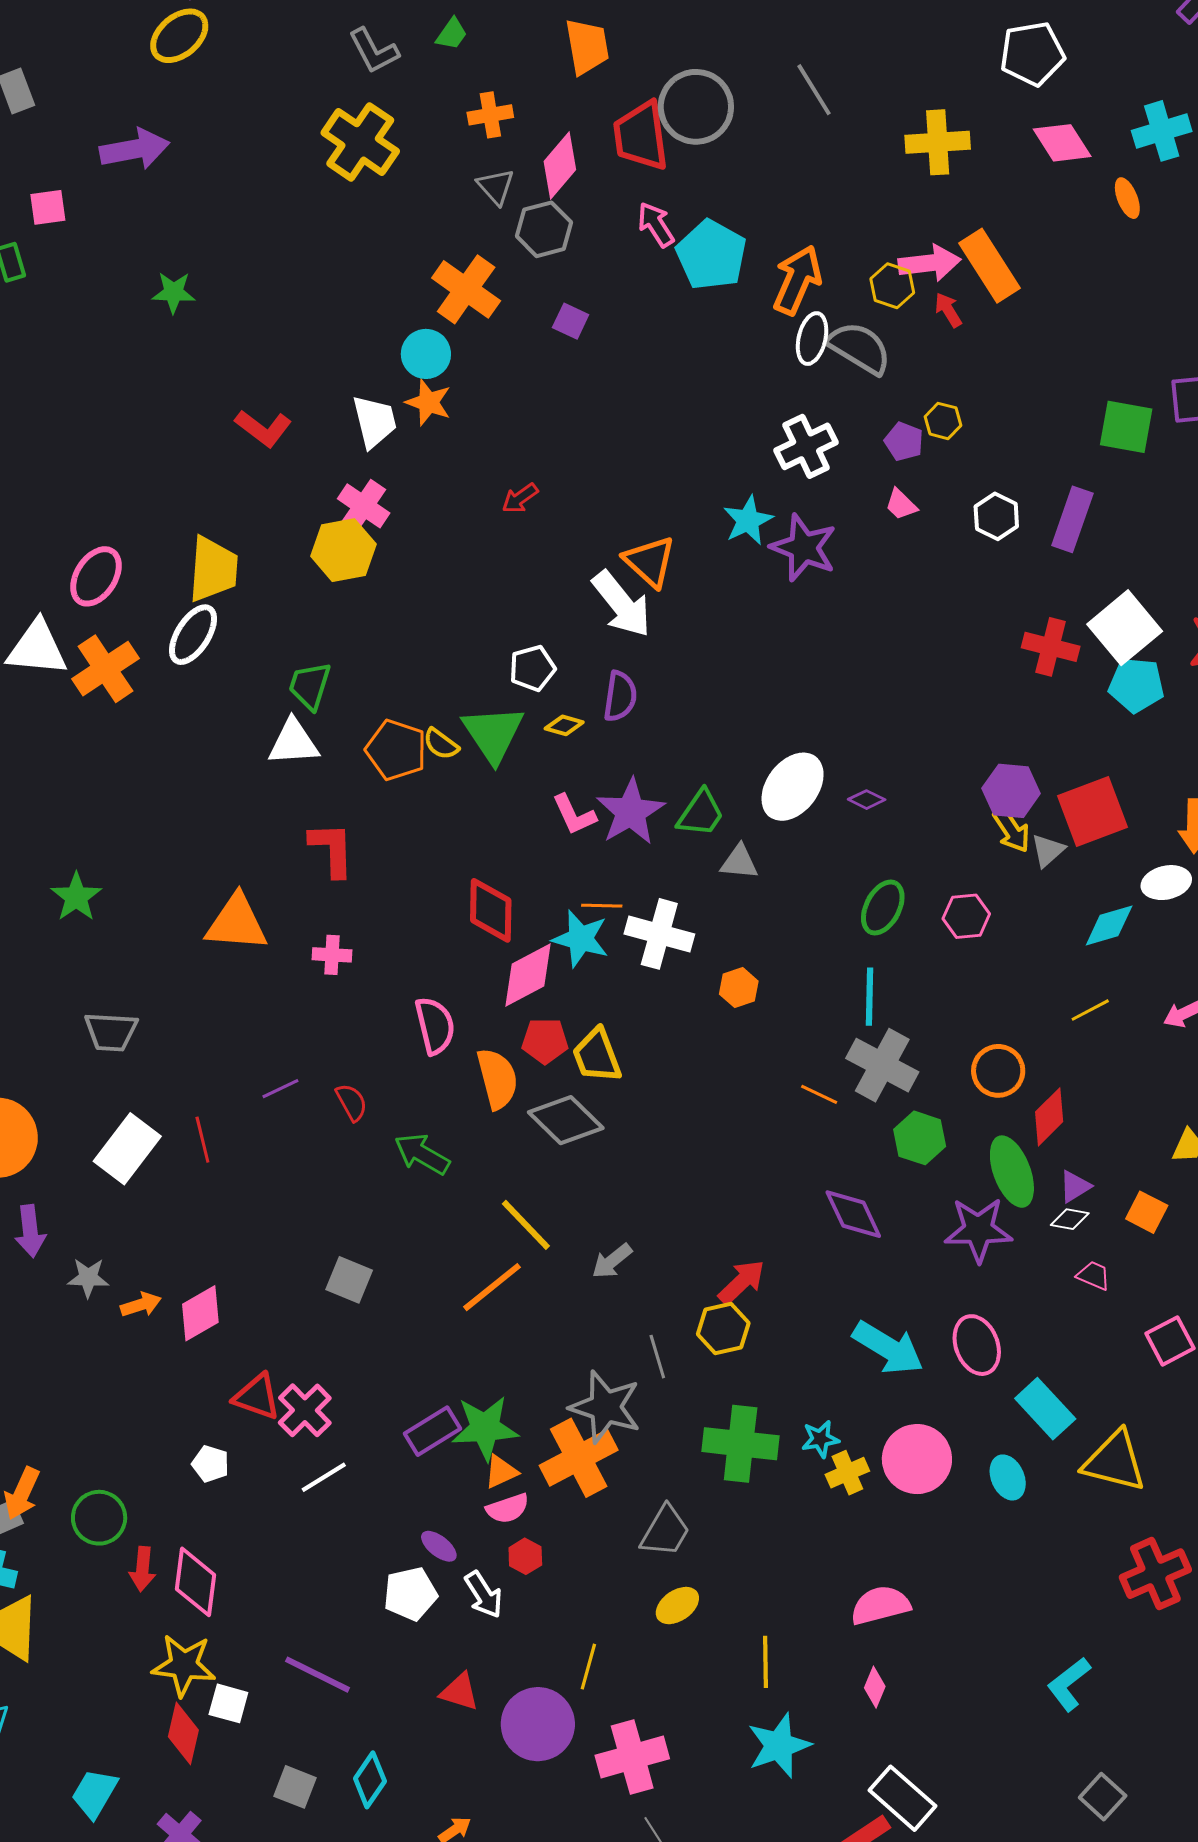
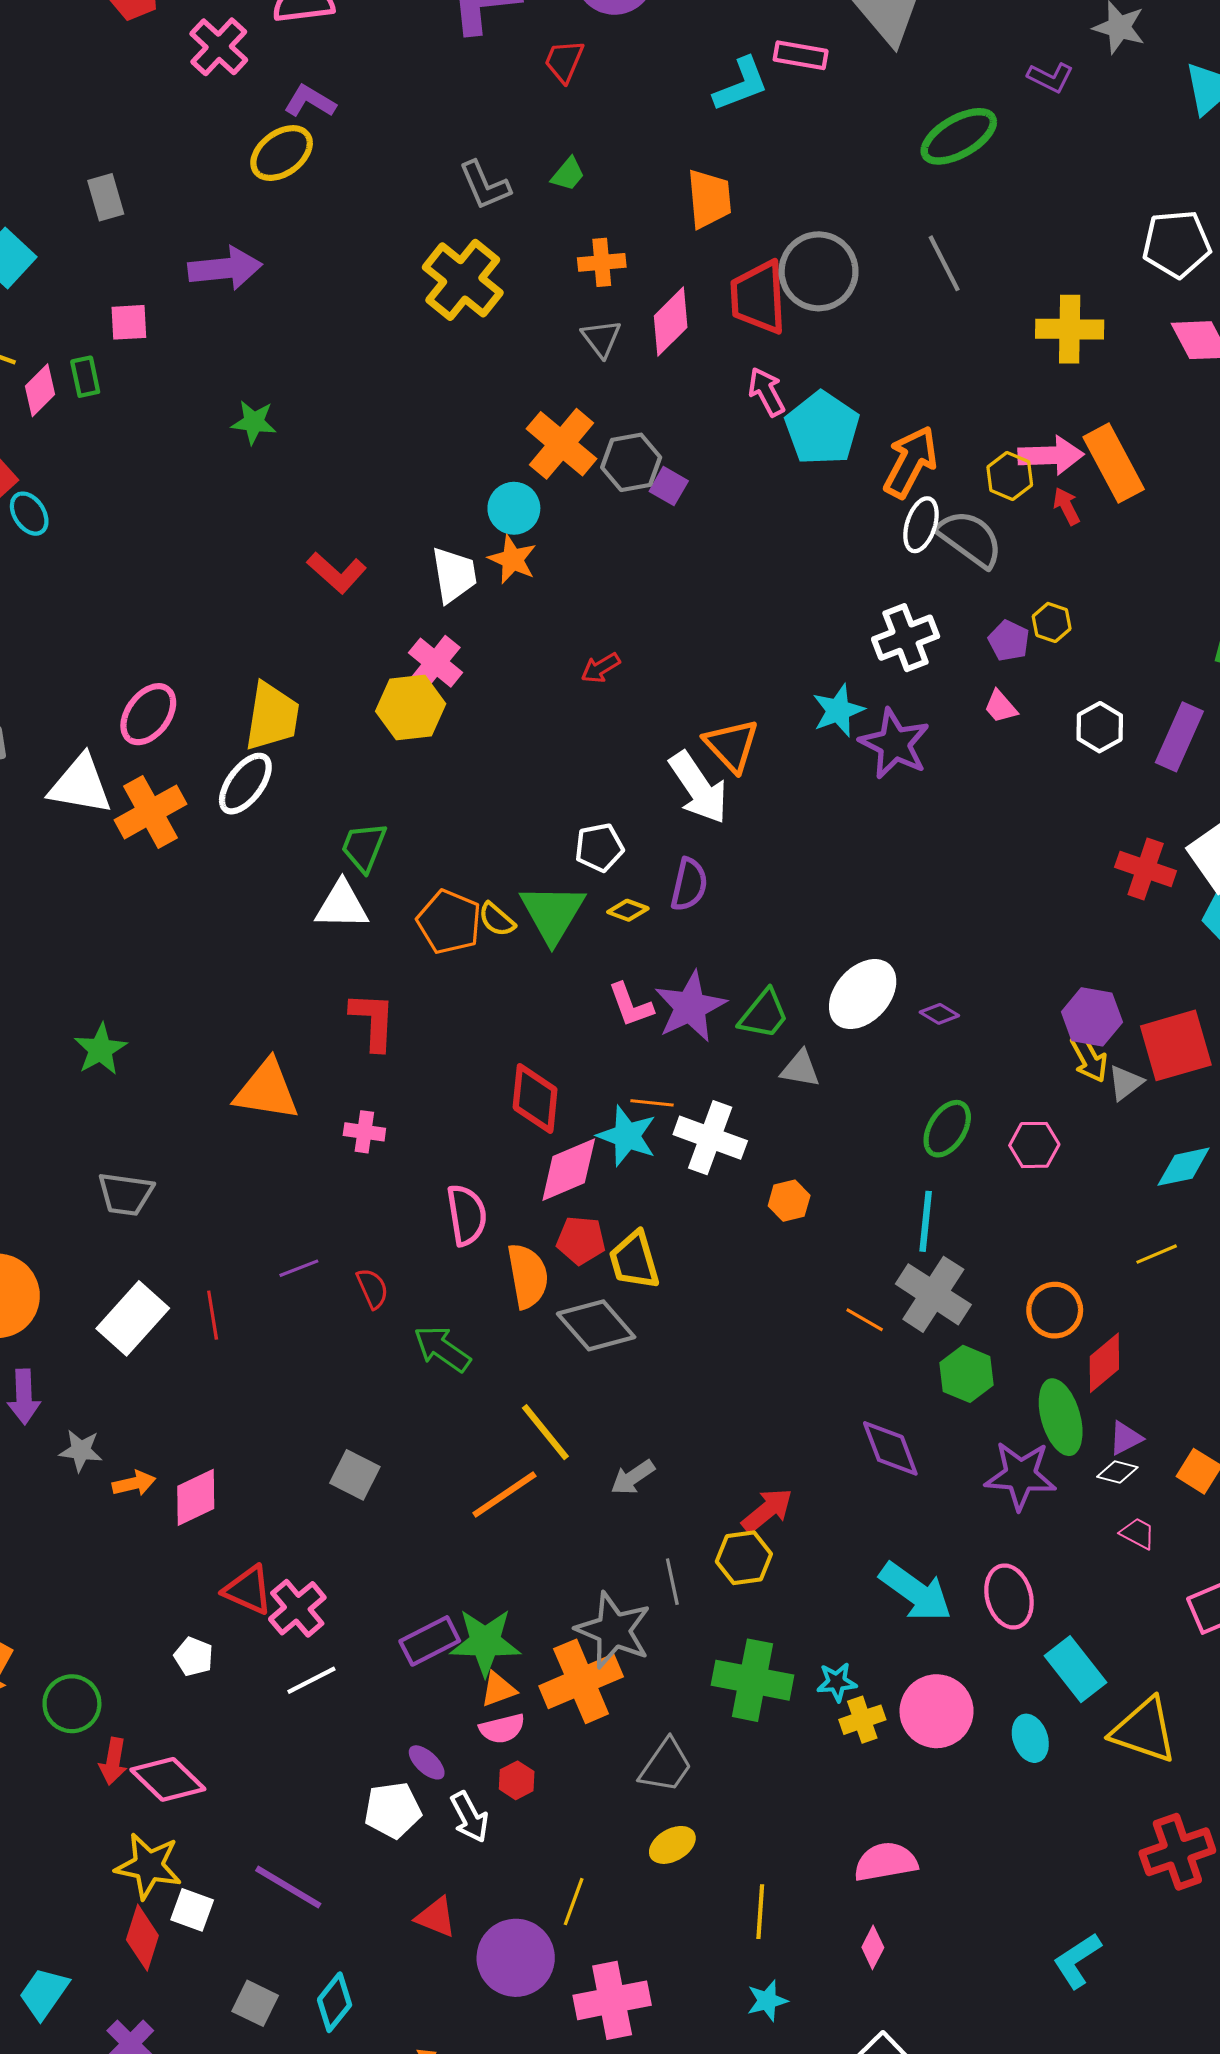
gray hexagon: (544, 229) -> (631, 462), moved
pink diamond: (196, 1582) -> (168, 1779), turned -58
cyan star: (779, 1745) -> (767, 2001), size x0.6

